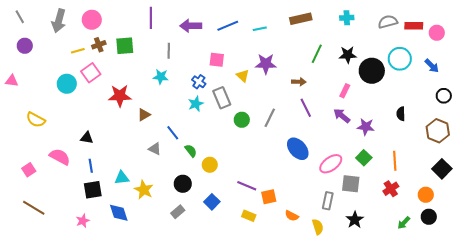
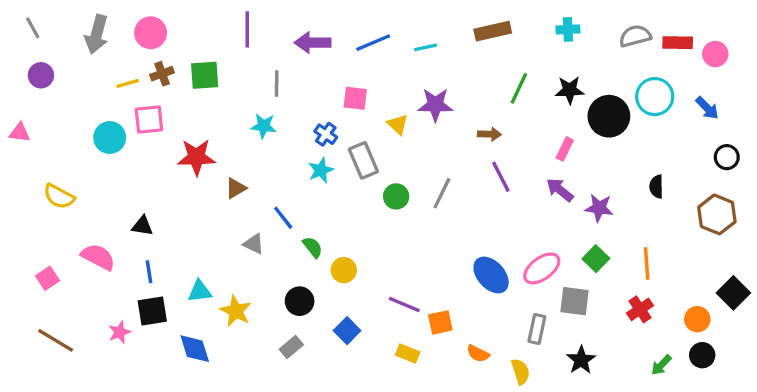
pink square: (91, 73) -> (149, 119), turned 30
blue ellipse: (298, 149) -> (491, 275), moved
black square: (442, 169) -> (733, 293), moved
pink star: (83, 221) -> (119, 332), moved

